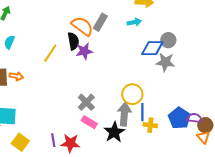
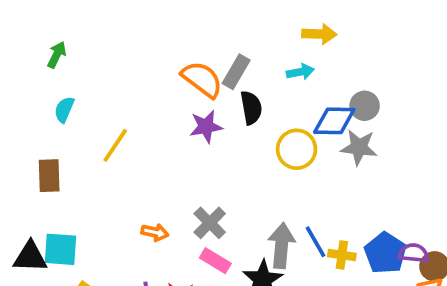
black semicircle: (73, 41) -> (251, 108), moved
yellow line: (50, 53) -> (115, 145), moved
orange arrow: (16, 76) -> (155, 232), moved
yellow circle: (132, 94) -> (297, 149), moved
blue line: (142, 112) -> (315, 242), turned -30
yellow cross: (150, 125) -> (342, 255), moved

